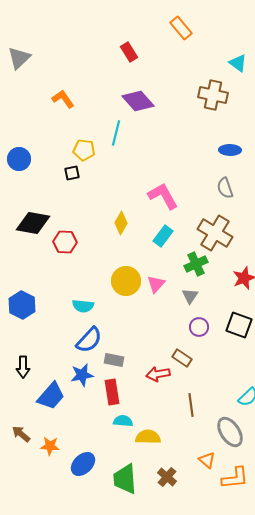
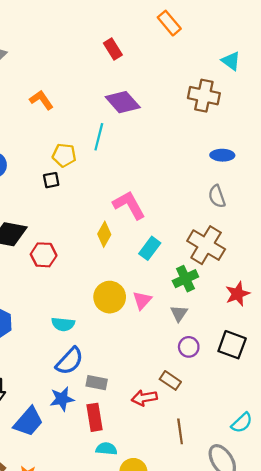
pink L-shape: (163, 196) -> (129, 205), moved

